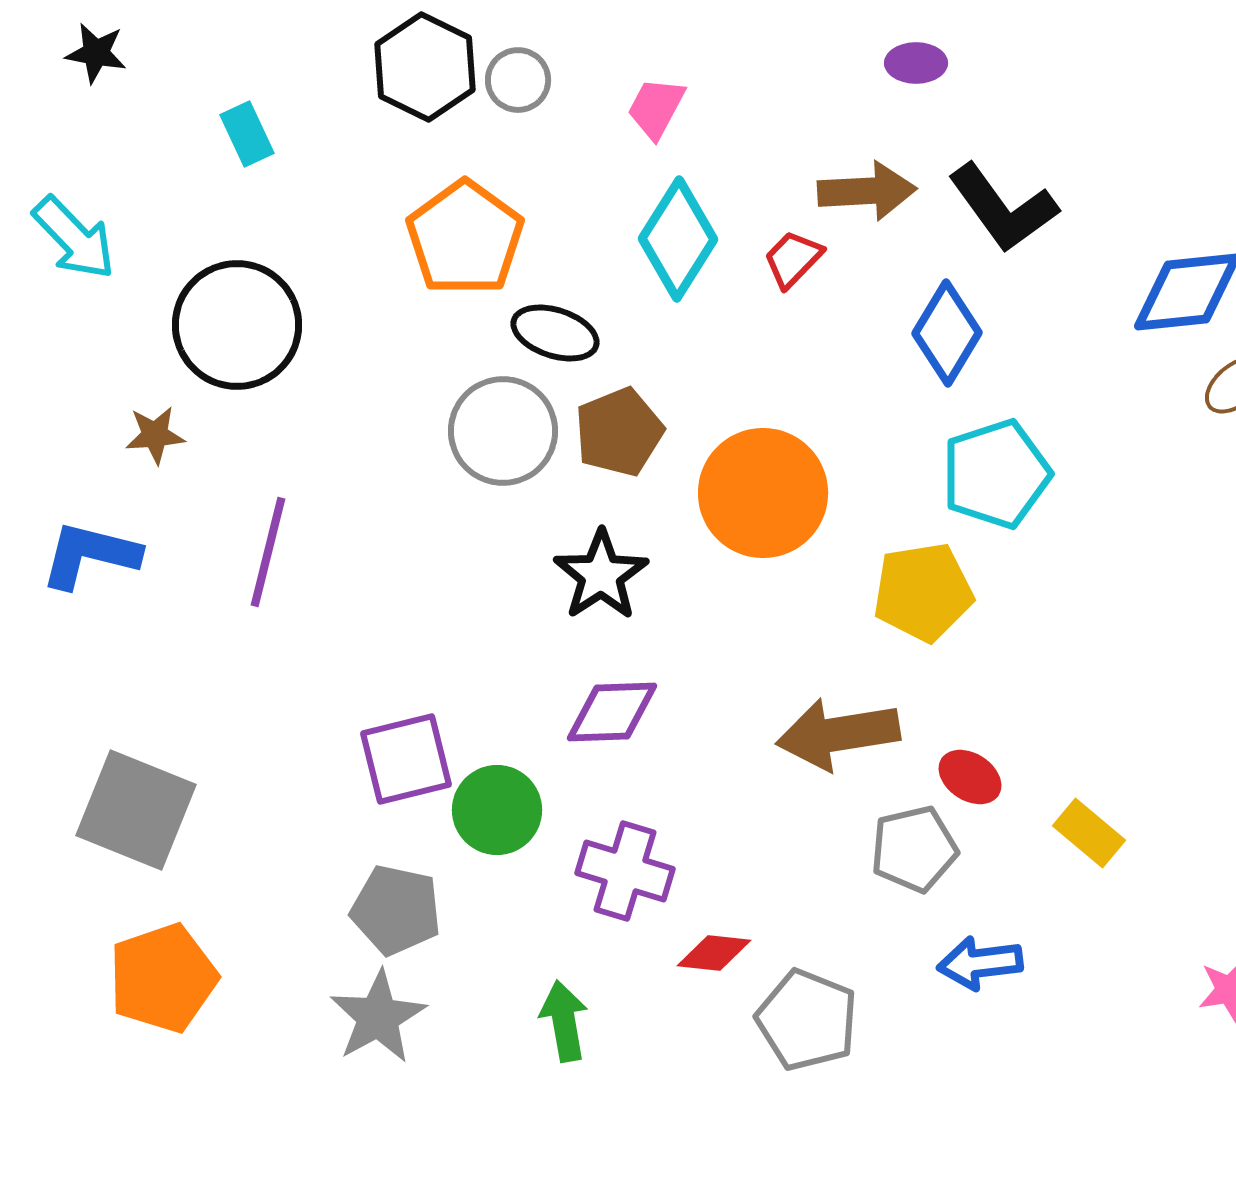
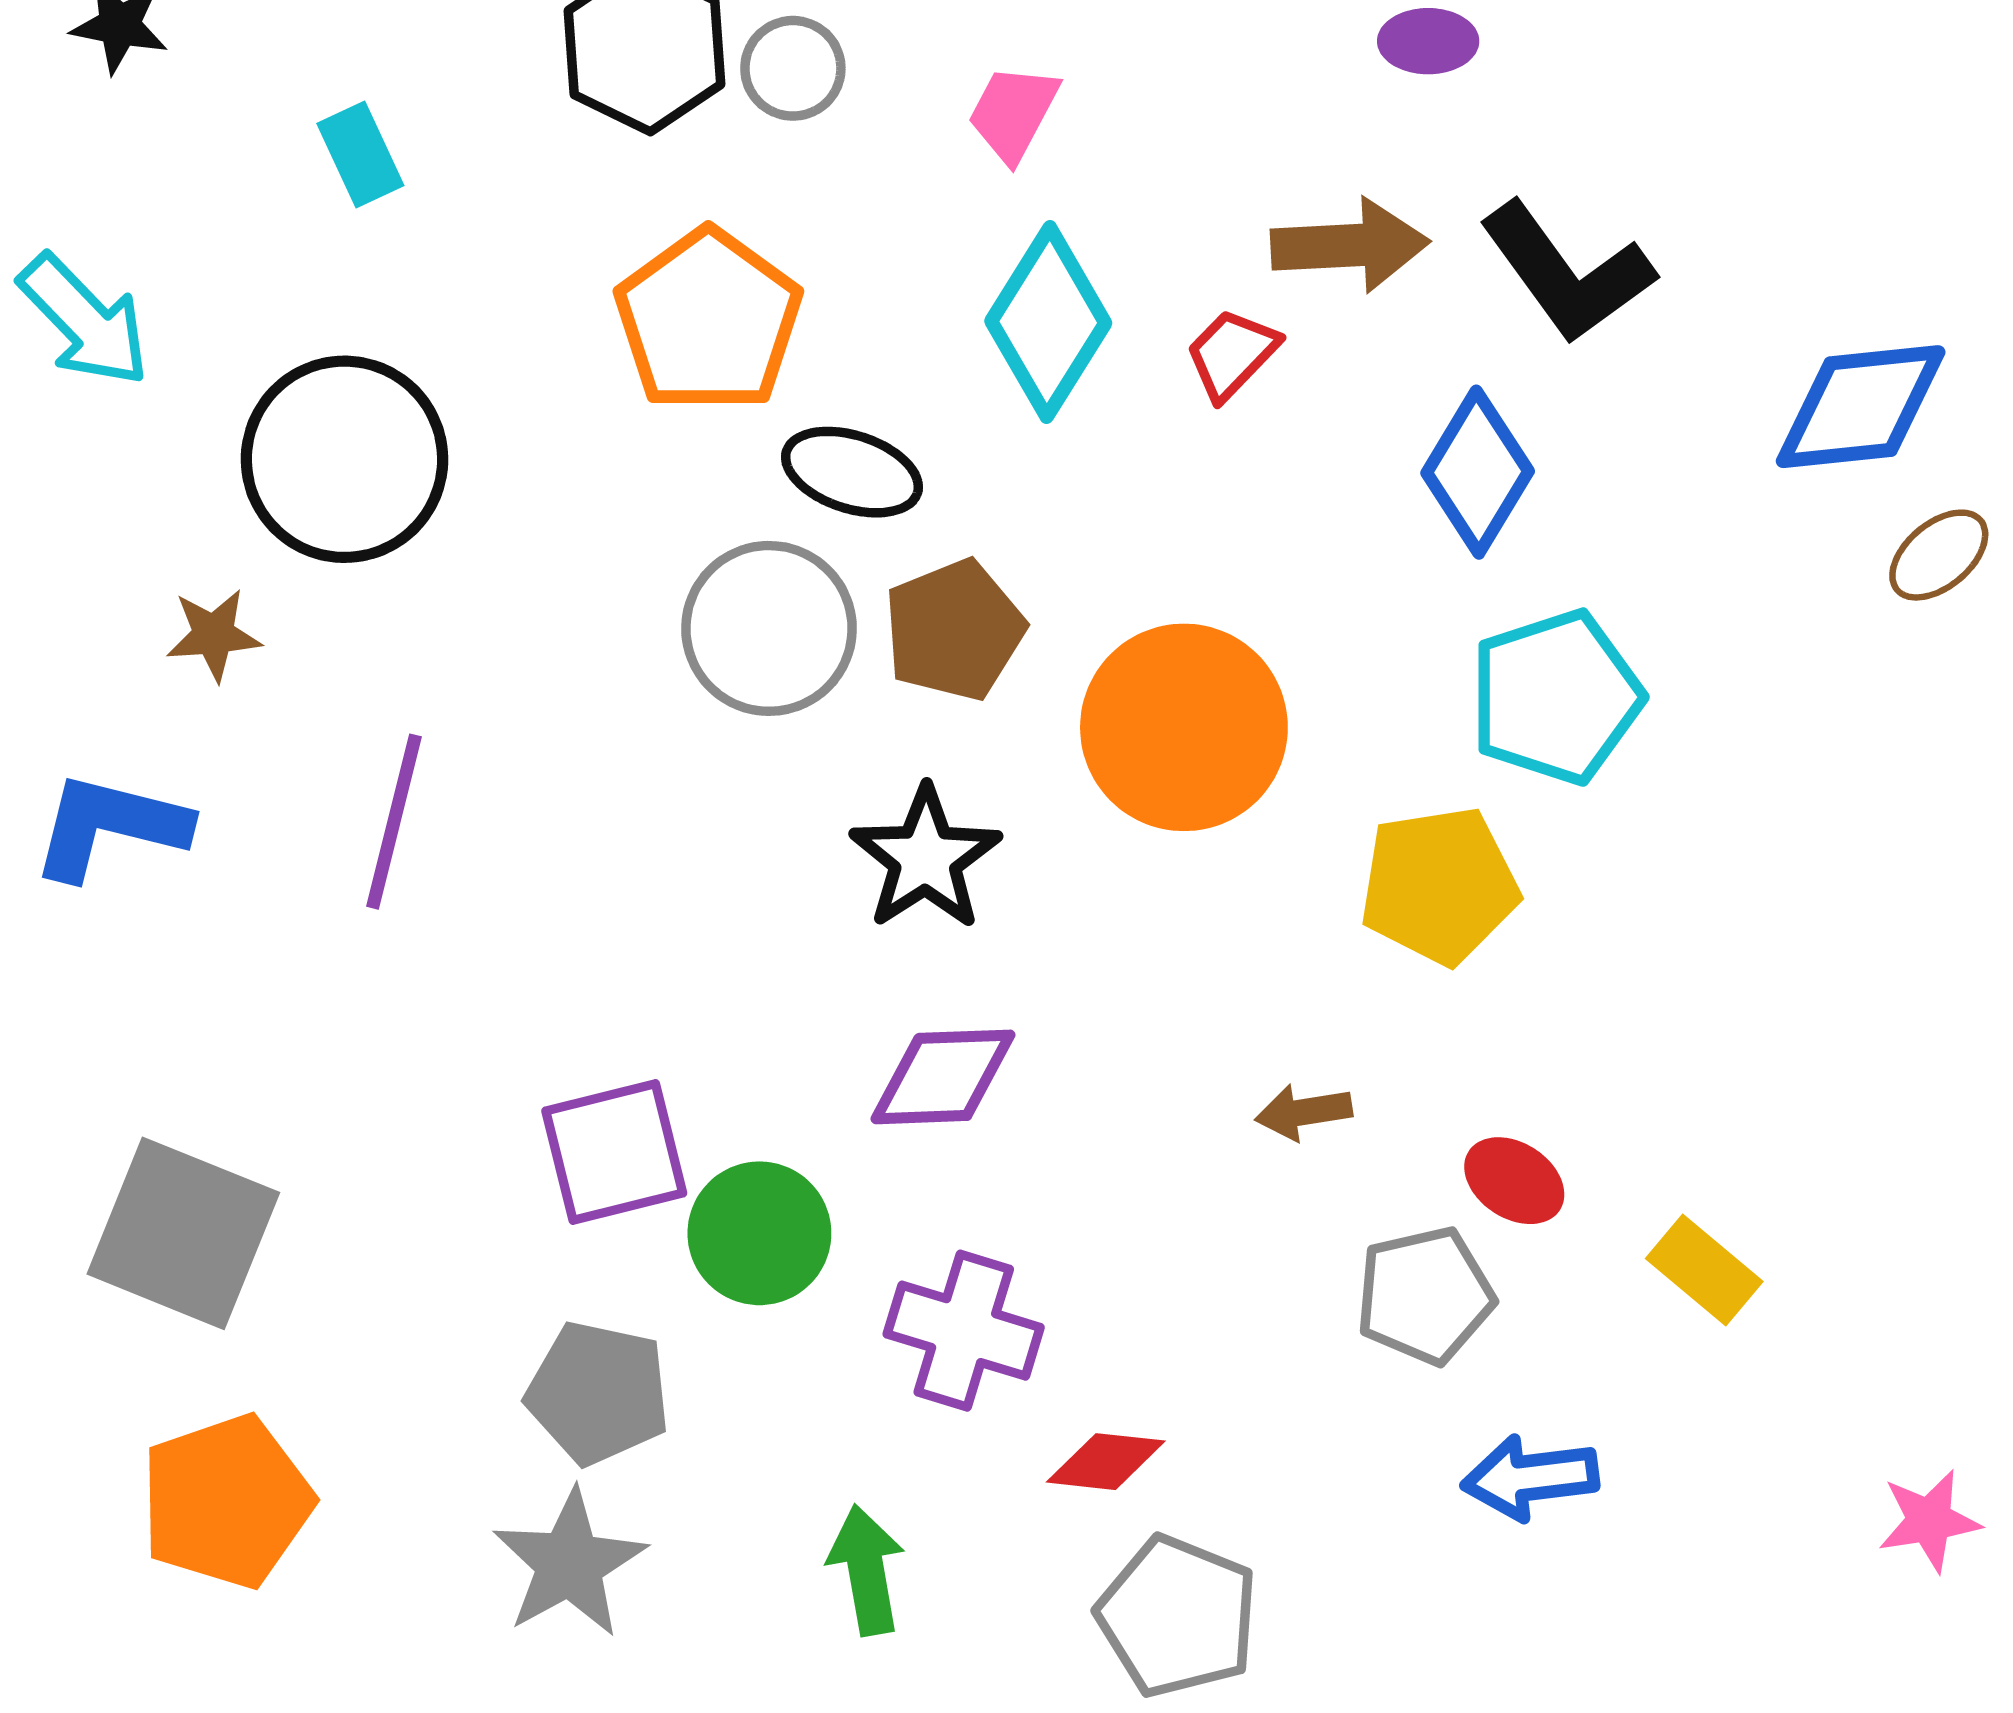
brown arrow: (838, 734) -> (1304, 1112), size x0.5
gray pentagon: (807, 1020) -> (1178, 1616), moved

